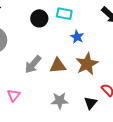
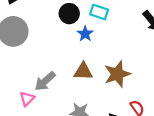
blue star: (77, 37) -> (85, 34), moved
gray arrow: (33, 64) -> (45, 81), moved

